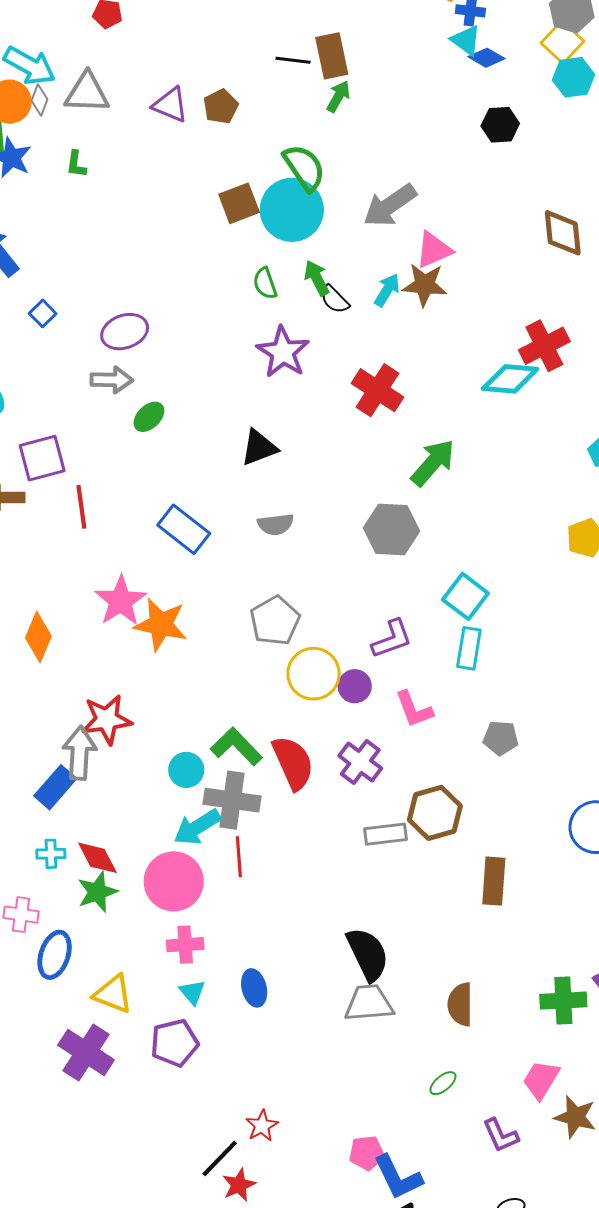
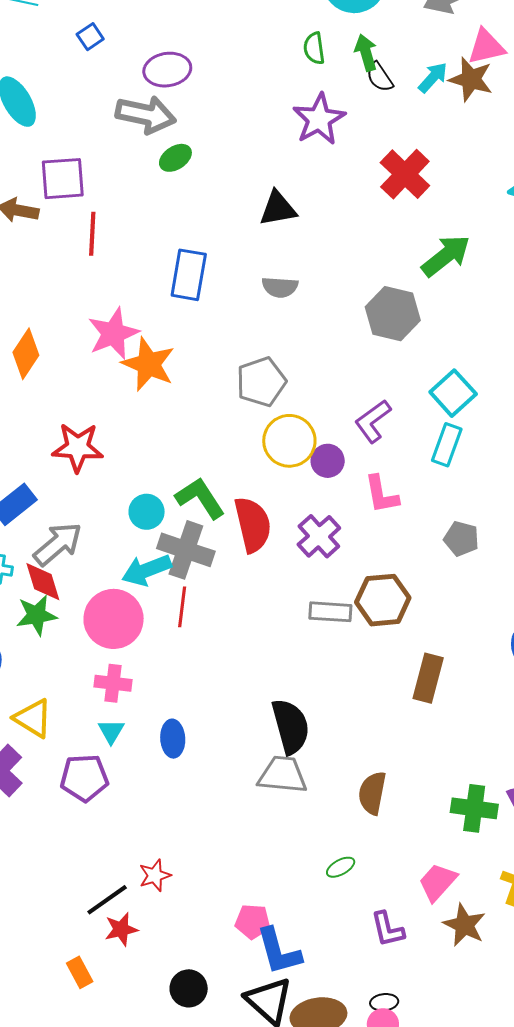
gray arrow: (112, 380) -> (146, 115), size x1.4
blue rectangle: (184, 529) -> (189, 275), turned 51
purple L-shape: (392, 639) -> (373, 421), turned 153
gray arrow: (79, 753) -> (58, 544), moved, turned 36

